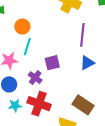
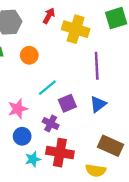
orange circle: (22, 27) -> (29, 55), moved
cyan line: (27, 47) -> (47, 88), moved, turned 42
blue triangle: (87, 63) -> (98, 104), moved

